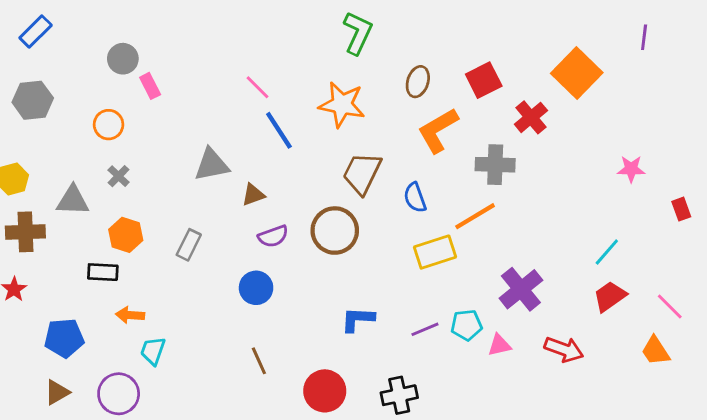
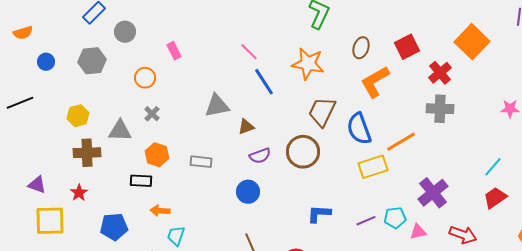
gray circle: (123, 59) -> (125, 32), moved
gray cross: (495, 165) -> (440, 109), moved
blue semicircle: (415, 198) -> (359, 129), size x1.5
gray rectangle: (189, 245) -> (201, 162), turned 70

